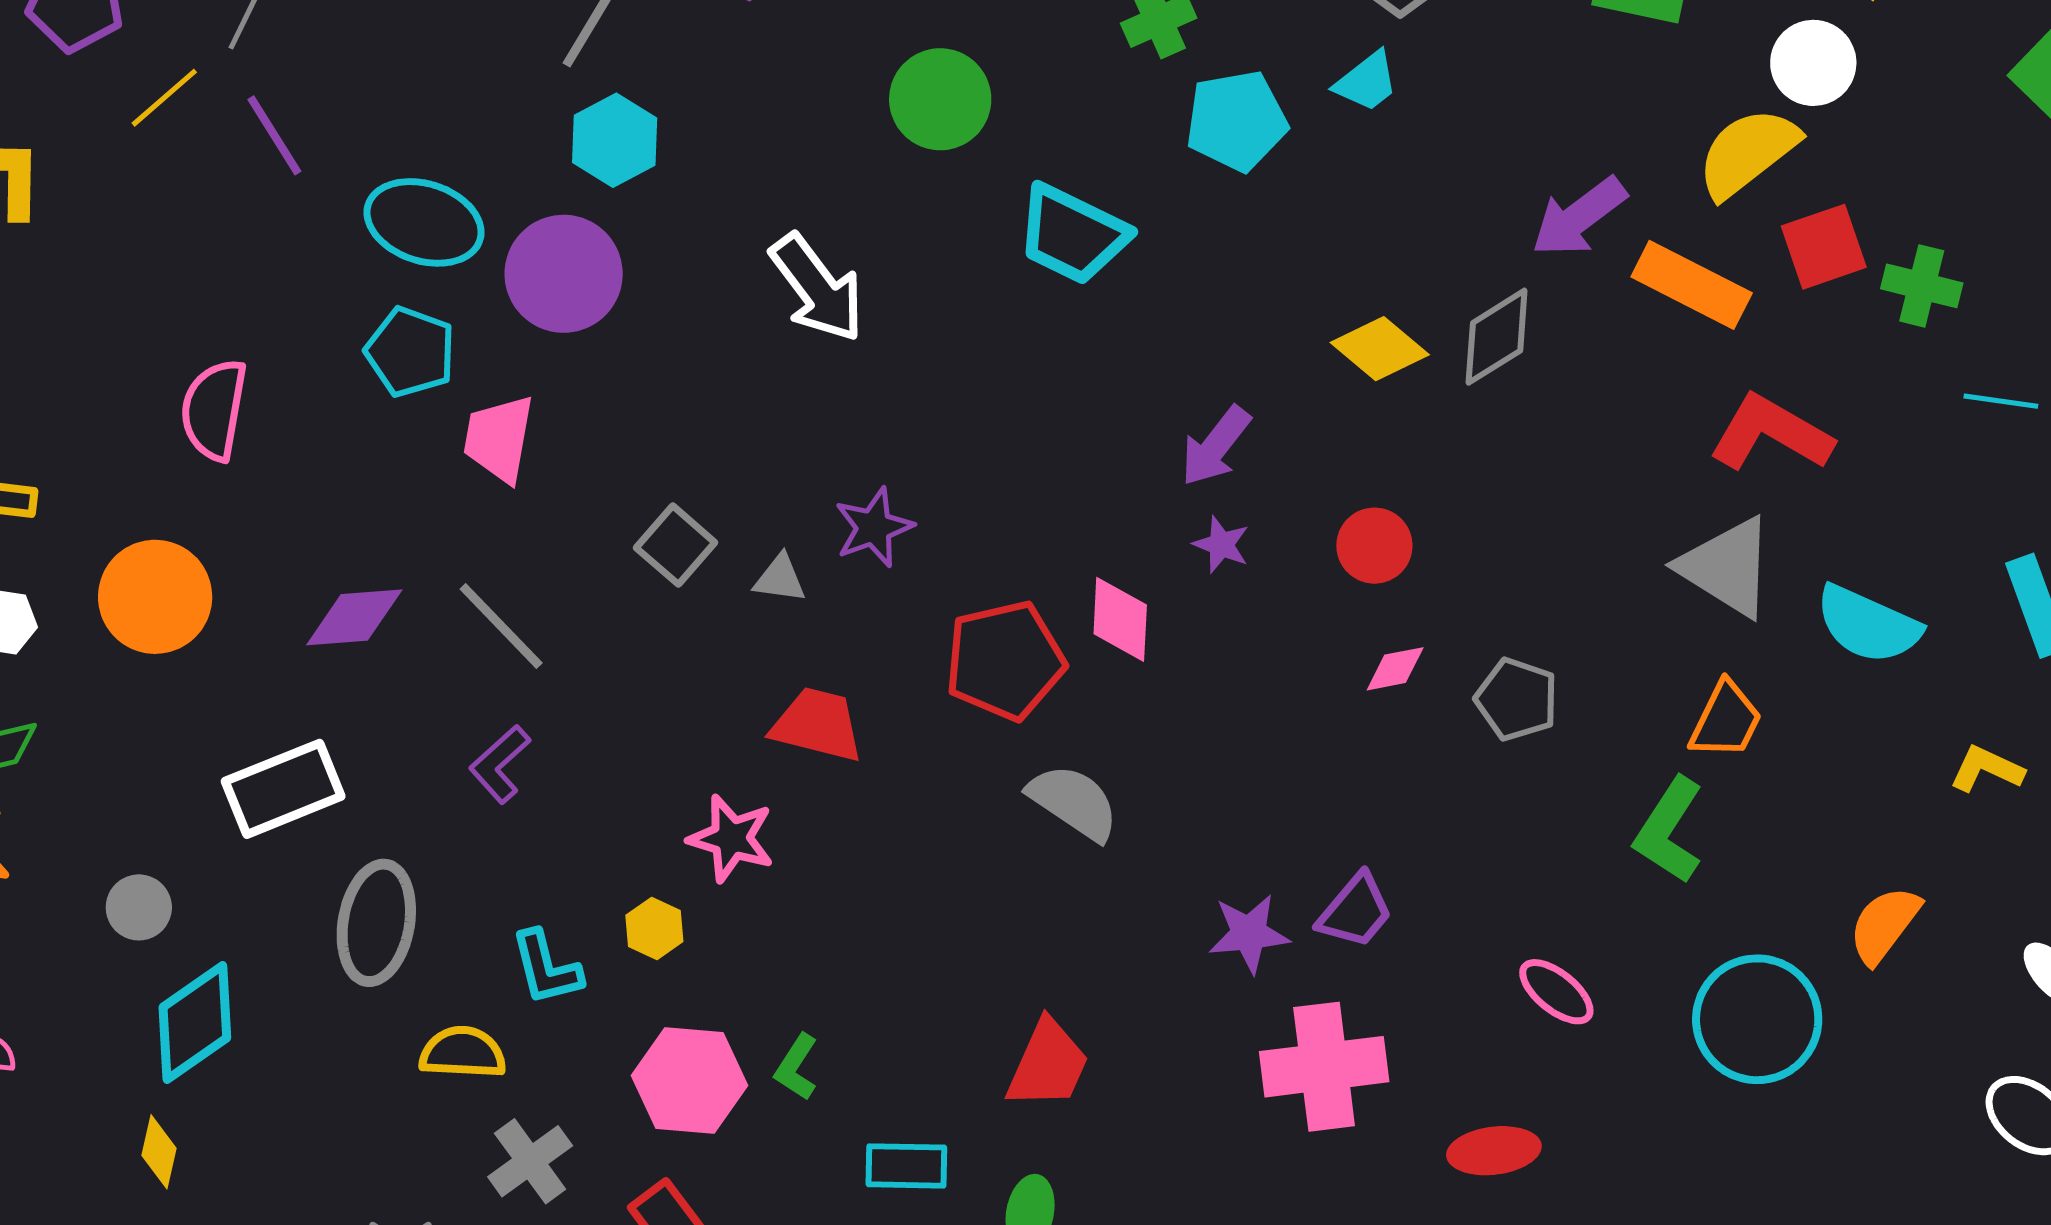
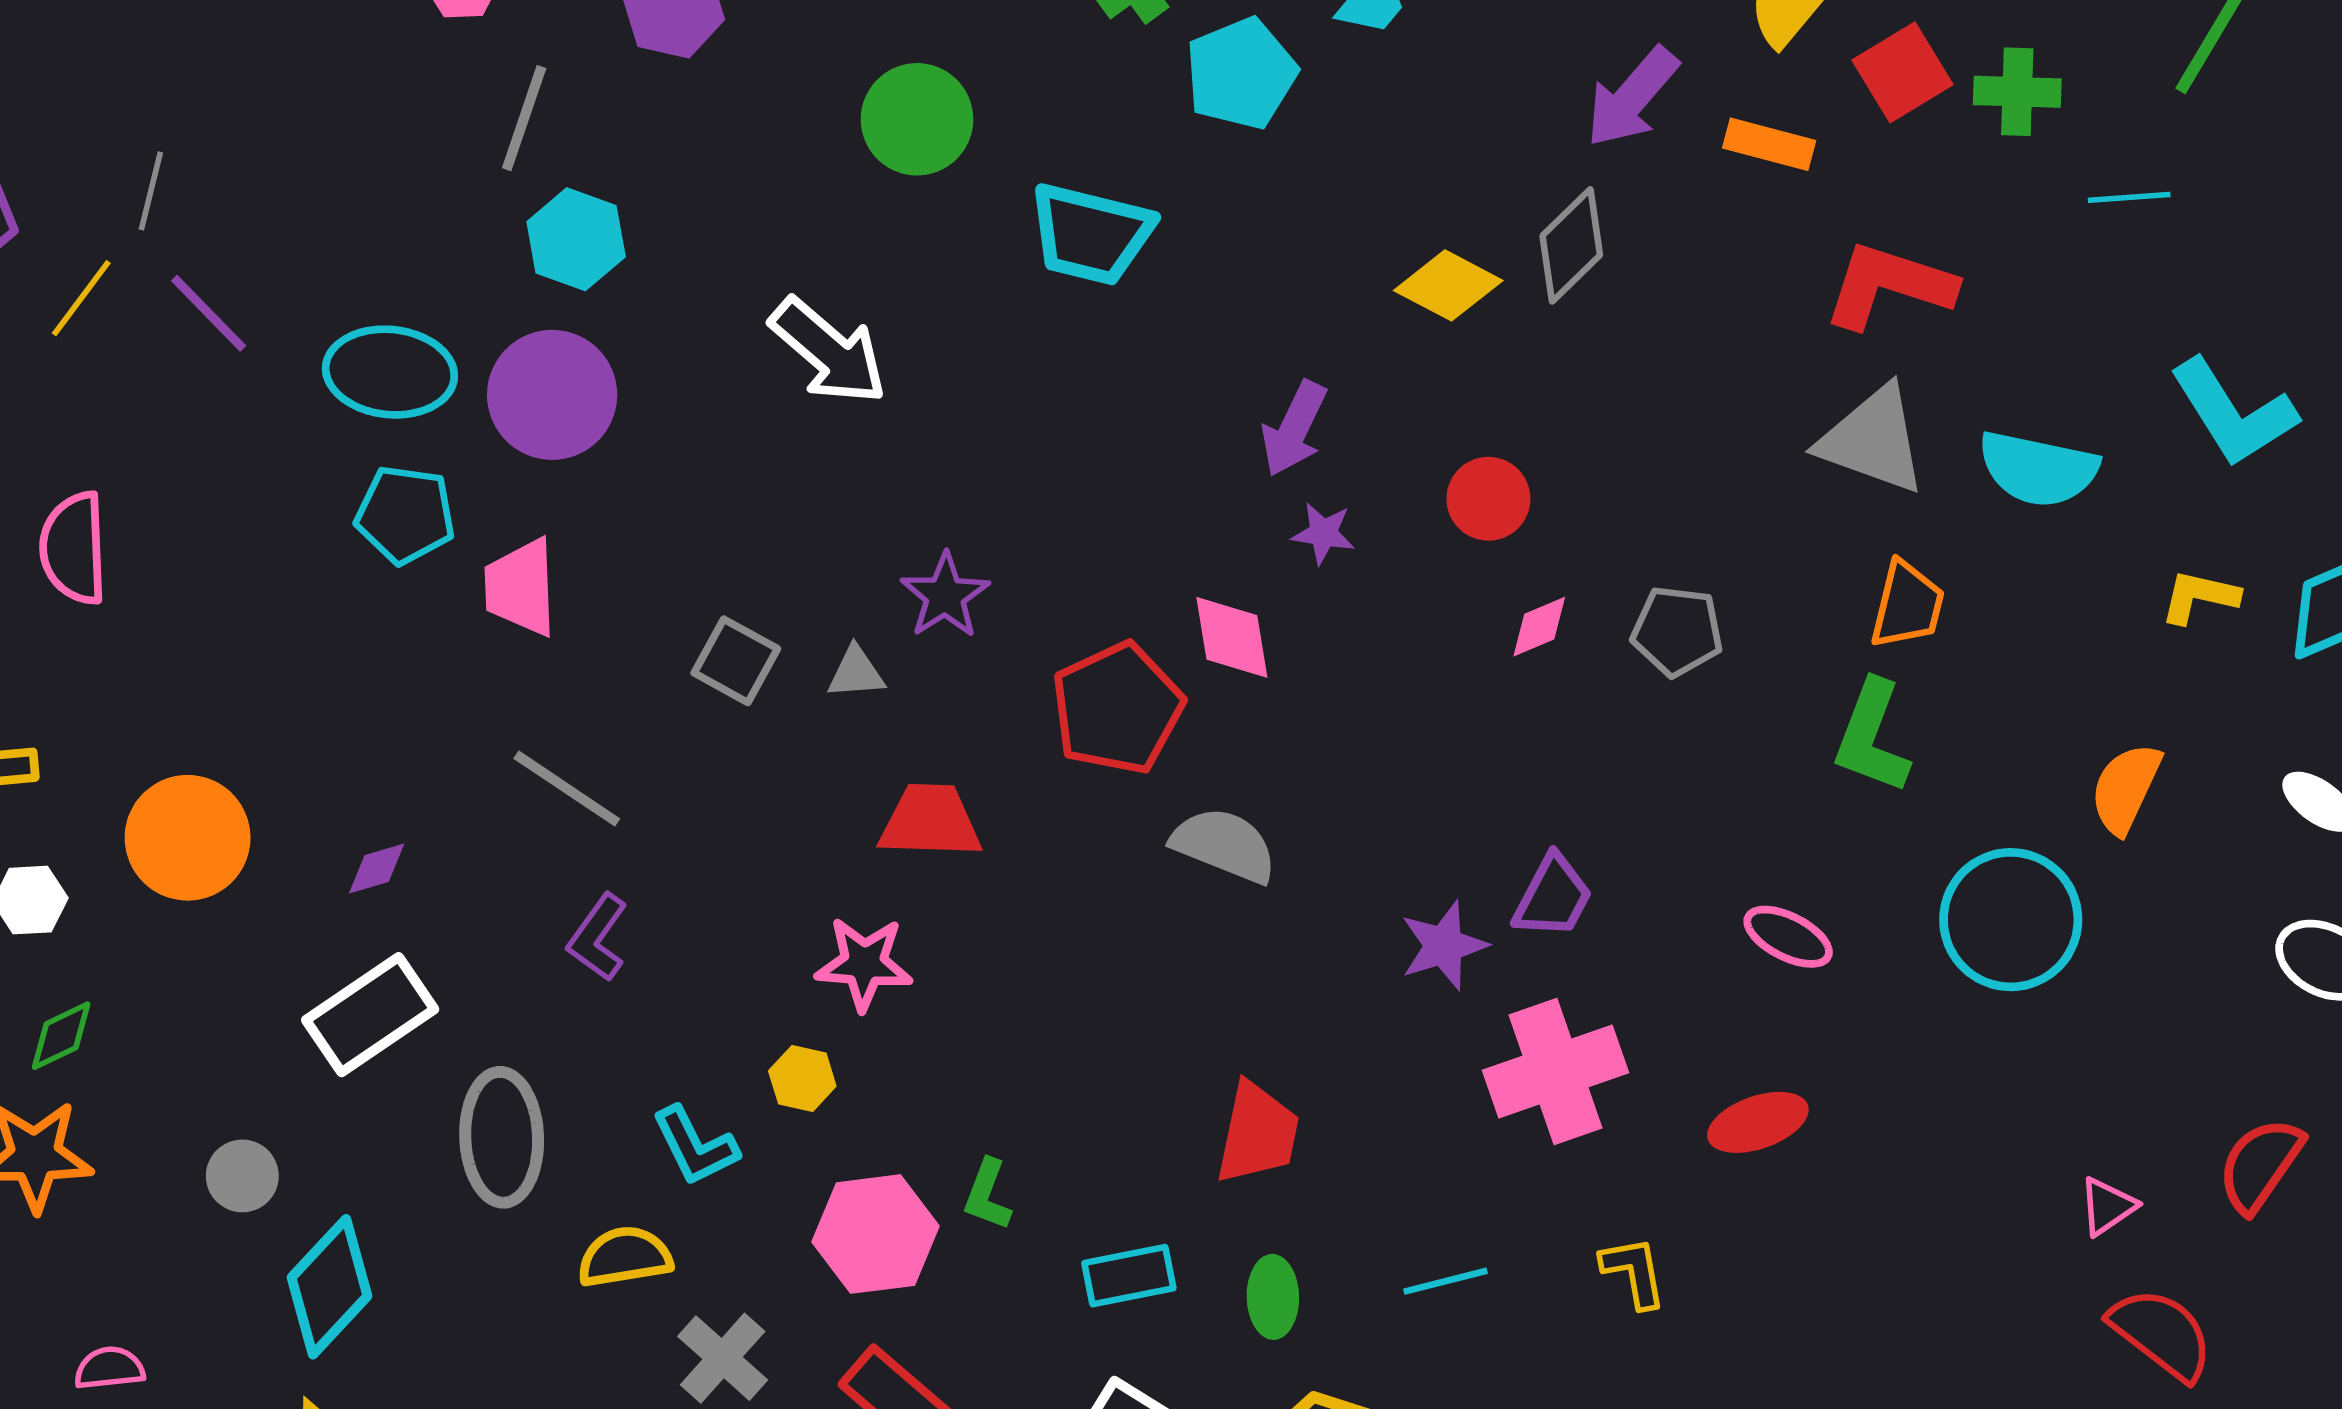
orange rectangle: (1692, 285) -> (1769, 144), size x0.7
pink semicircle: (214, 410) -> (74, 548), moved
purple diamond: (354, 617) -> (377, 869), moved, size x0.6

